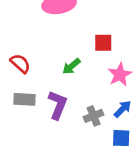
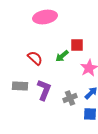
red semicircle: (20, 63) -> (35, 58), moved
green arrow: (71, 66) -> (62, 56), moved

